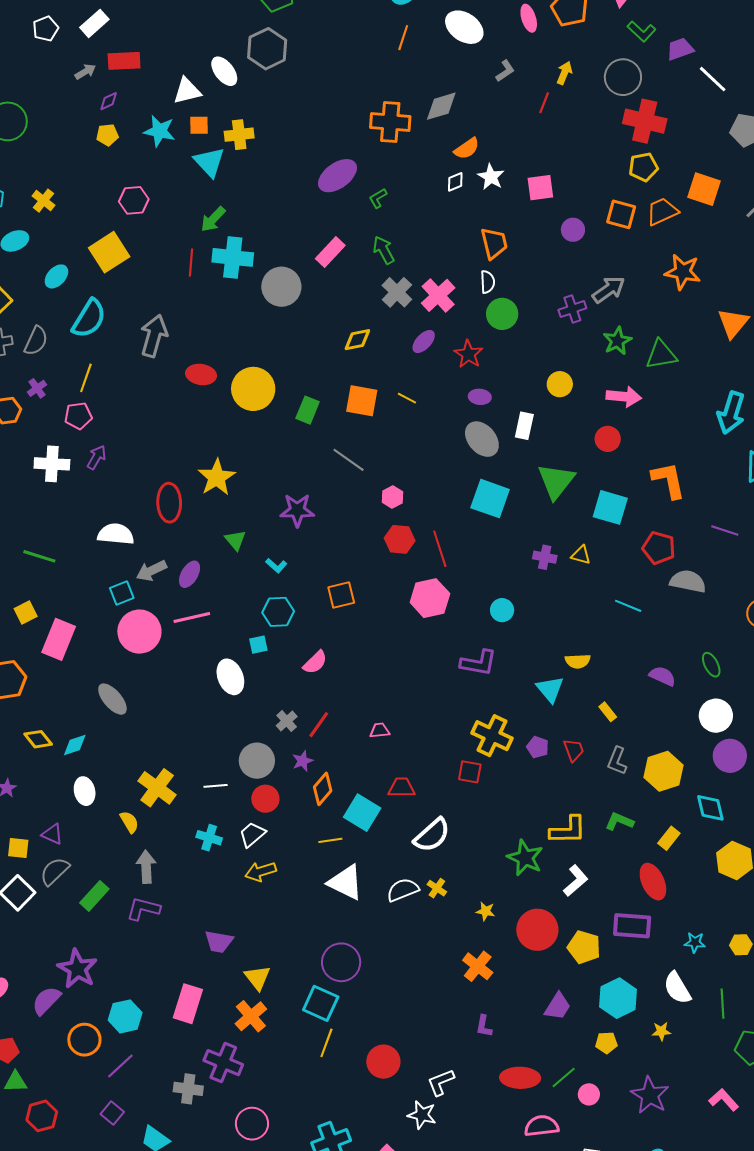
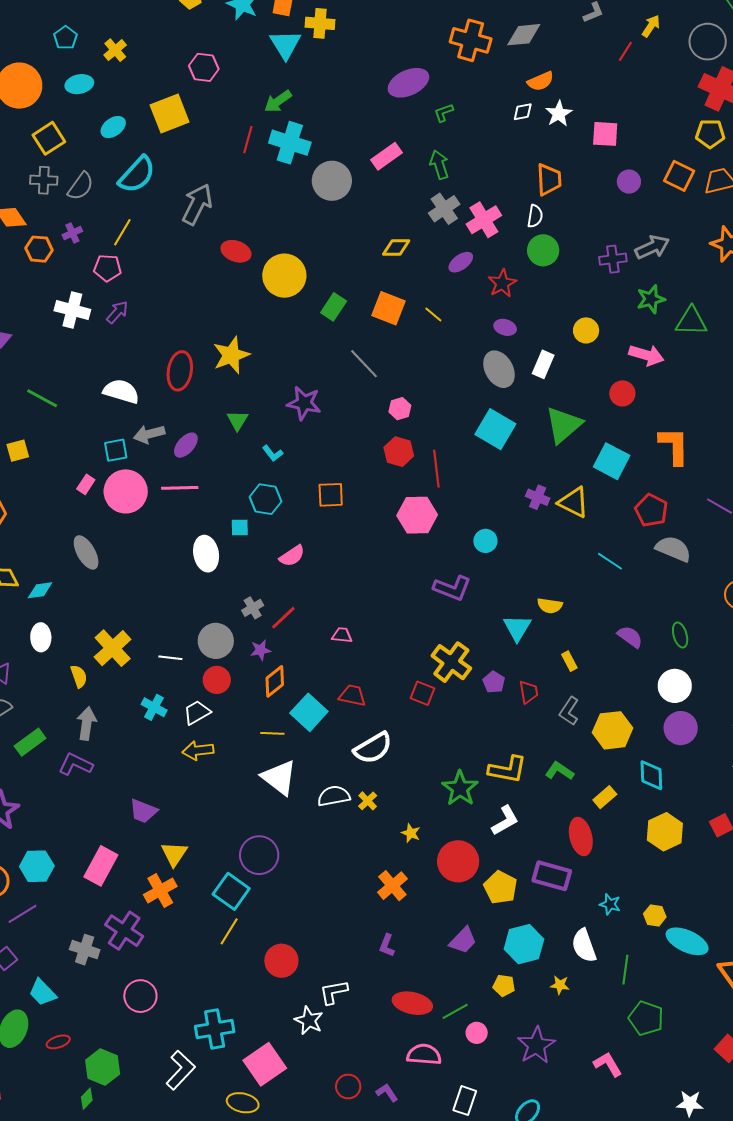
yellow triangle: (581, 555) -> (574, 502), size x1.6
pink rectangle: (59, 639) -> (86, 484), moved, size x0.5

